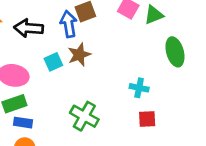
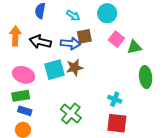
blue arrow: (69, 24) -> (70, 44), turned 96
cyan square: (53, 62) -> (55, 70), size x1.5
red square: (147, 119) -> (117, 123), size x1.5

